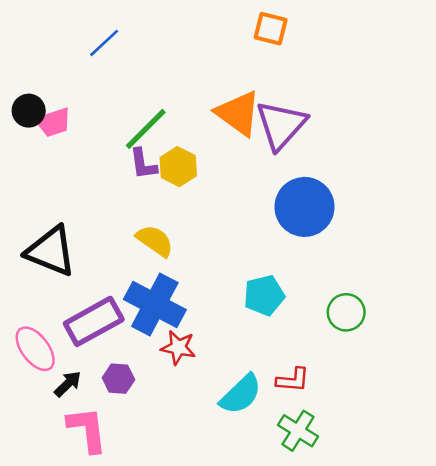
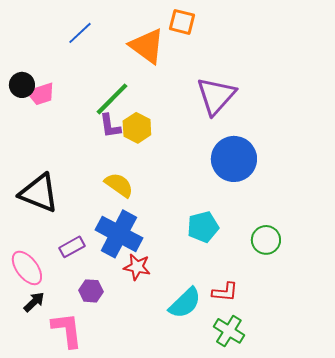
orange square: (271, 29) -> (182, 22), moved
orange triangle: (238, 113) -> (147, 46), moved
purple rectangle: (94, 321) -> (72, 247), size x0.6
black arrow: (68, 384) -> (34, 302), moved

